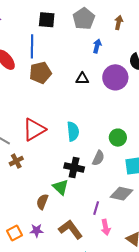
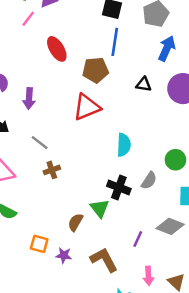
blue line: (32, 46) -> (115, 42), moved
blue arrow: (97, 46) -> (167, 48), size x1.5
red triangle: (34, 129) -> (87, 107), moved
pink arrow: (106, 227) -> (148, 276), moved
orange square: (14, 233) -> (39, 244), moved, turned 35

